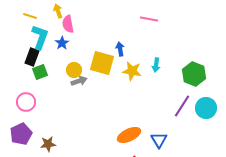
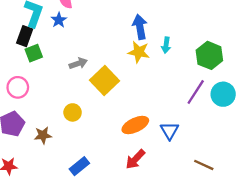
blue arrow: (120, 49) -> (140, 27), moved, size x1.5
yellow square: (102, 63) -> (104, 81), moved, turned 30
yellow circle: (74, 70) -> (73, 112), moved

